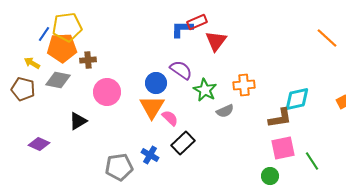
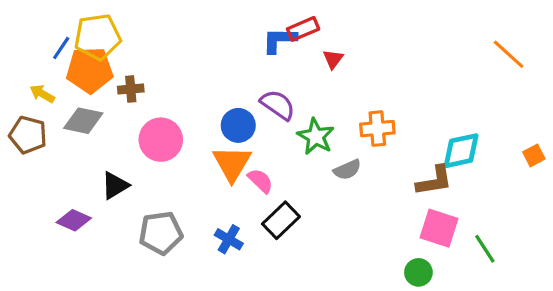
red triangle: (216, 41) -> (333, 59), size x0.6
purple diamond: (39, 144) -> (74, 220), moved
pink square: (283, 148) -> (439, 228), turned 30
gray pentagon: (119, 167) -> (161, 233), moved

